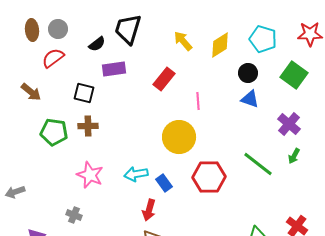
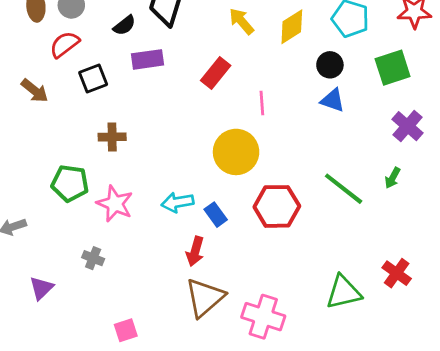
green square: (294, 75) -> (393, 68), turned 36
black square: (84, 93) -> (93, 78), moved, turned -35
purple cross: (289, 124) -> (408, 126), moved
green pentagon: (54, 132) -> (70, 183), moved

